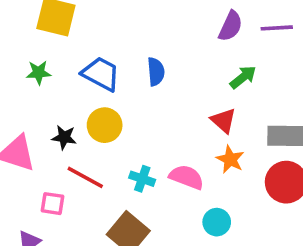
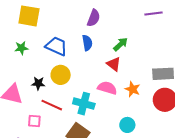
purple semicircle: (230, 26) -> (94, 18), moved
green arrow: (243, 77) -> (121, 44), moved
red triangle: (223, 121) -> (114, 64), moved
pink semicircle: (187, 177) -> (107, 88), moved
cyan cross: (142, 179) -> (84, 104), size x1.5

